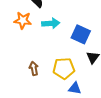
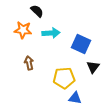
brown arrow: (34, 68) -> (29, 63), moved

